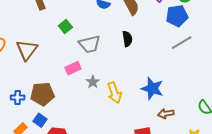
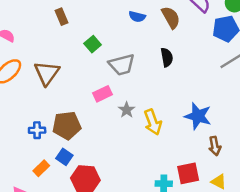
brown arrow: (166, 114) -> (215, 146), turned -91

